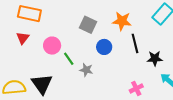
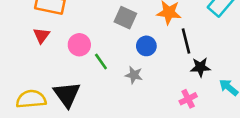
black star: (155, 59) -> (200, 67), moved
gray star: (86, 70) -> (134, 75), moved

